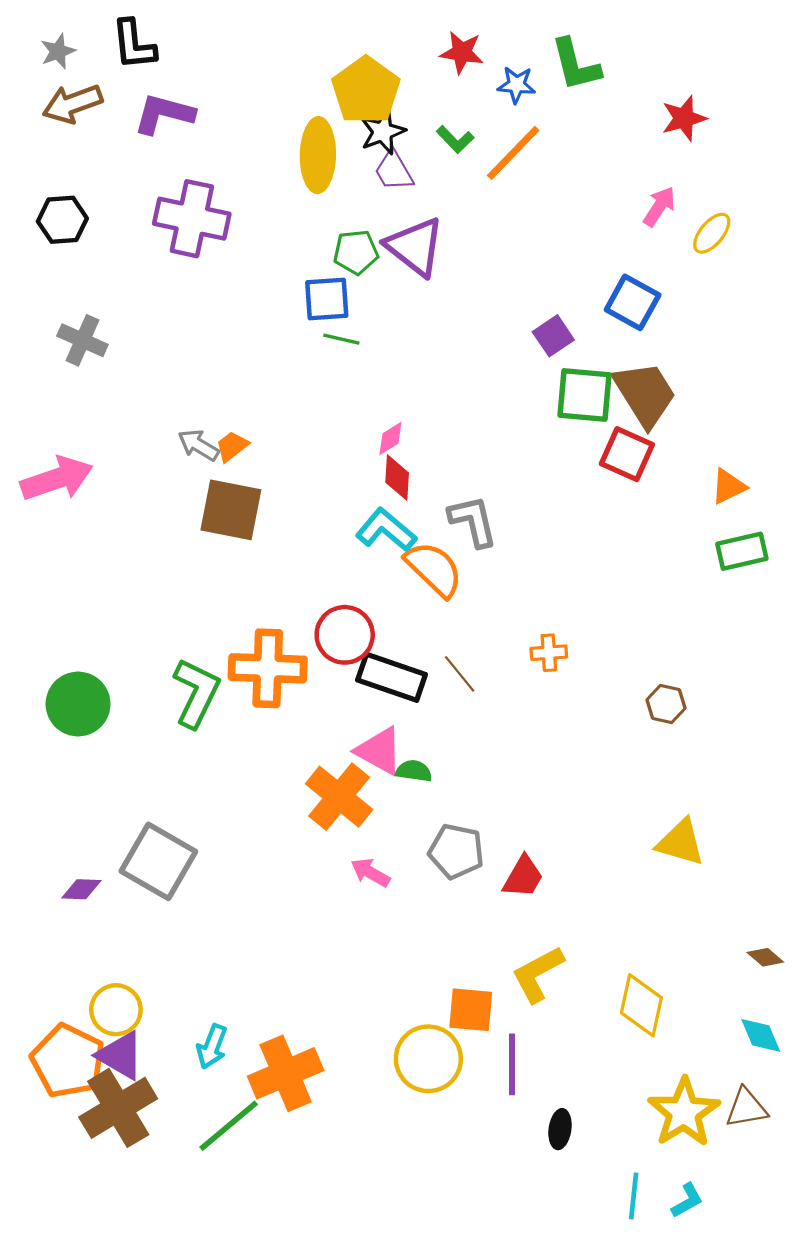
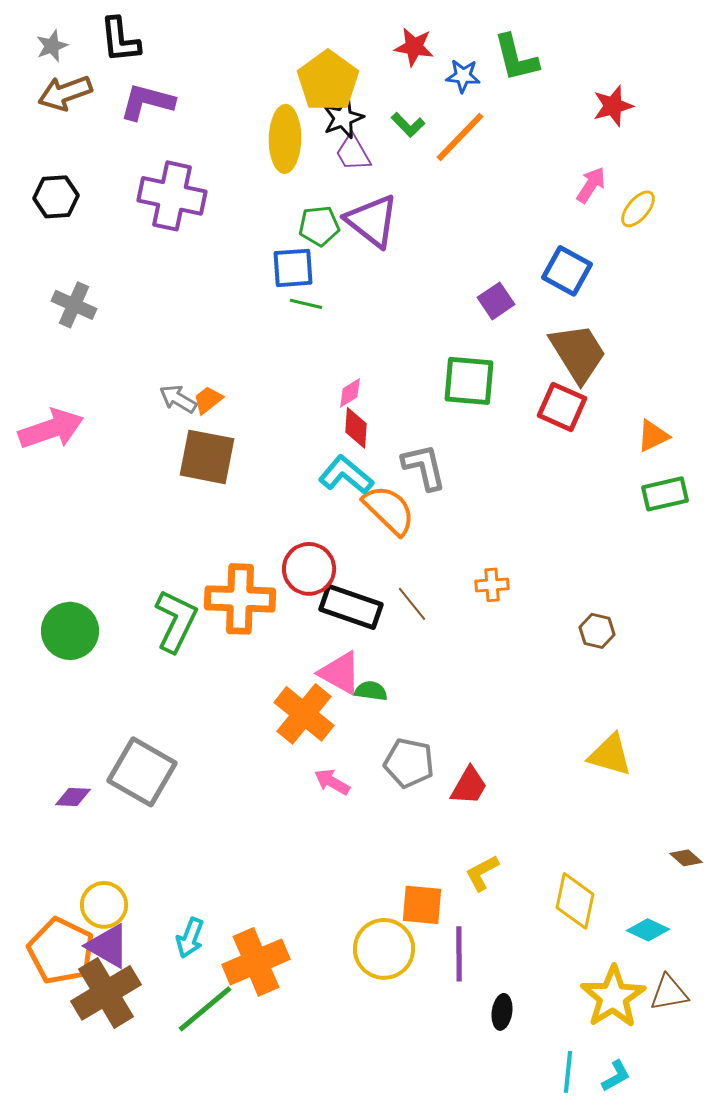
green square: (585, 395) -> (469, 381), moved
yellow L-shape: (538, 974) -> (482, 873), size x0.7
cyan diamond: (761, 1035) -> (648, 930), moved, turned -42

